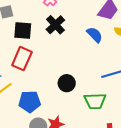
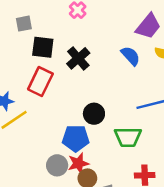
black cross: (55, 25) -> (78, 58), moved
blue pentagon: (30, 102) -> (76, 138), moved

